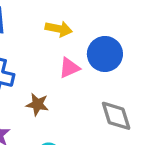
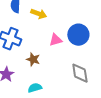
yellow arrow: (59, 29) -> (39, 14), moved

